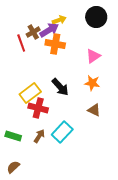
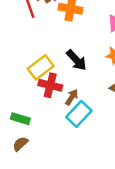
brown arrow: (39, 136) -> (72, 97), moved
brown semicircle: (13, 167) -> (20, 144), moved

